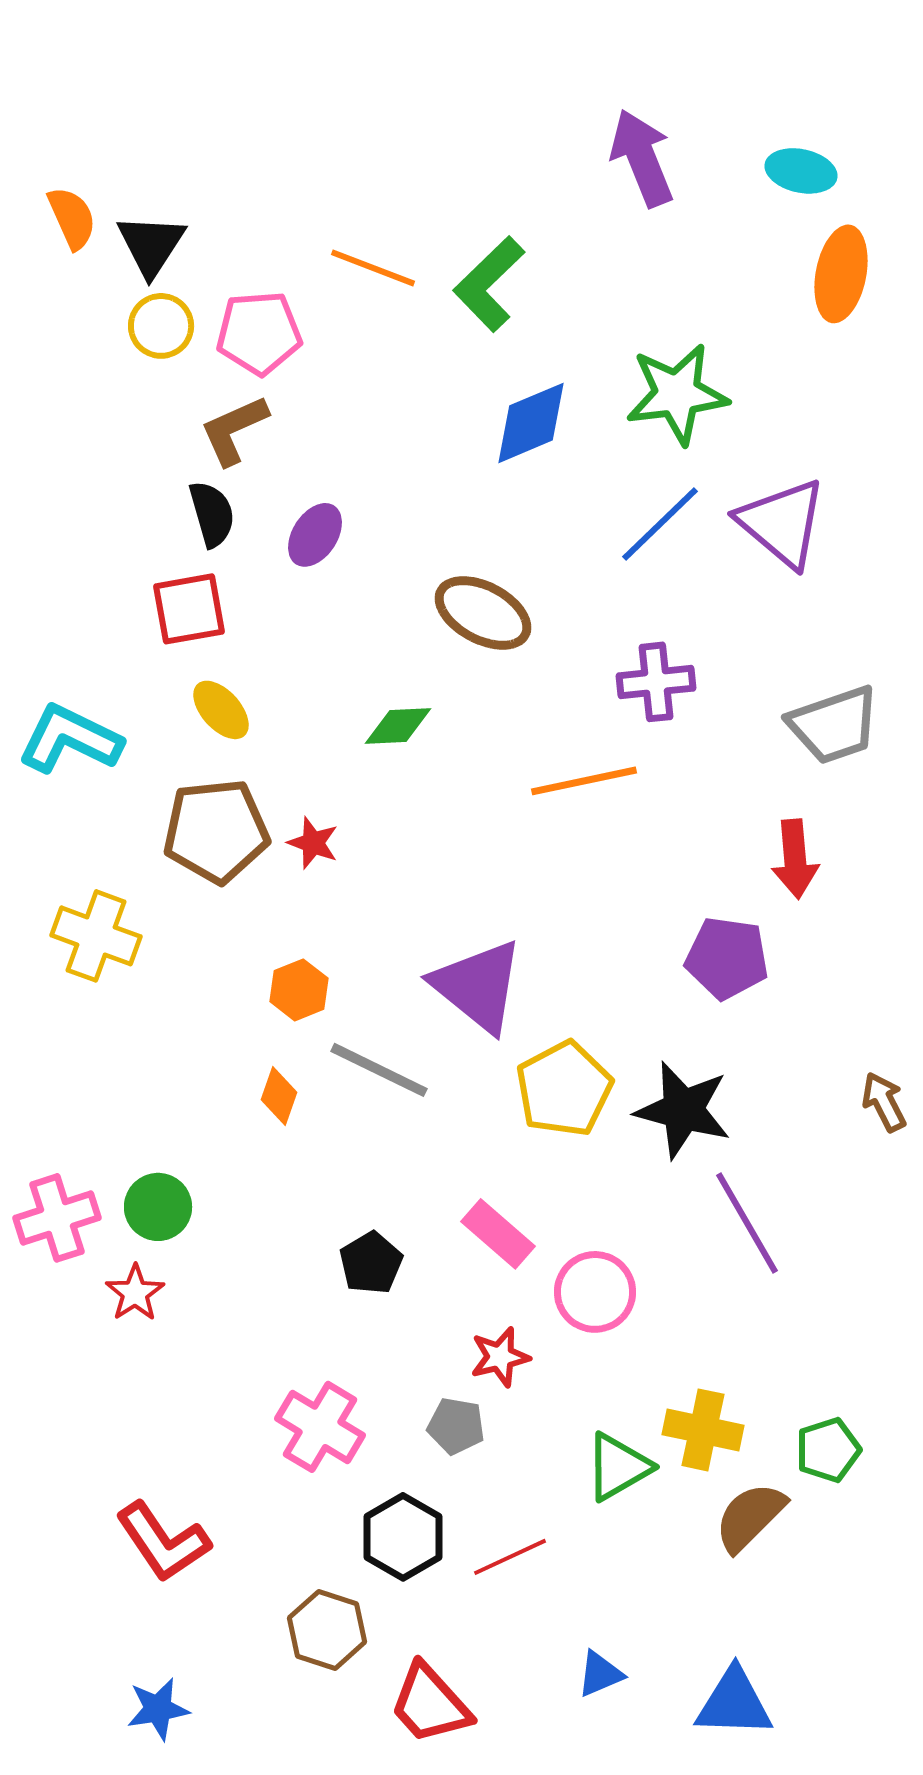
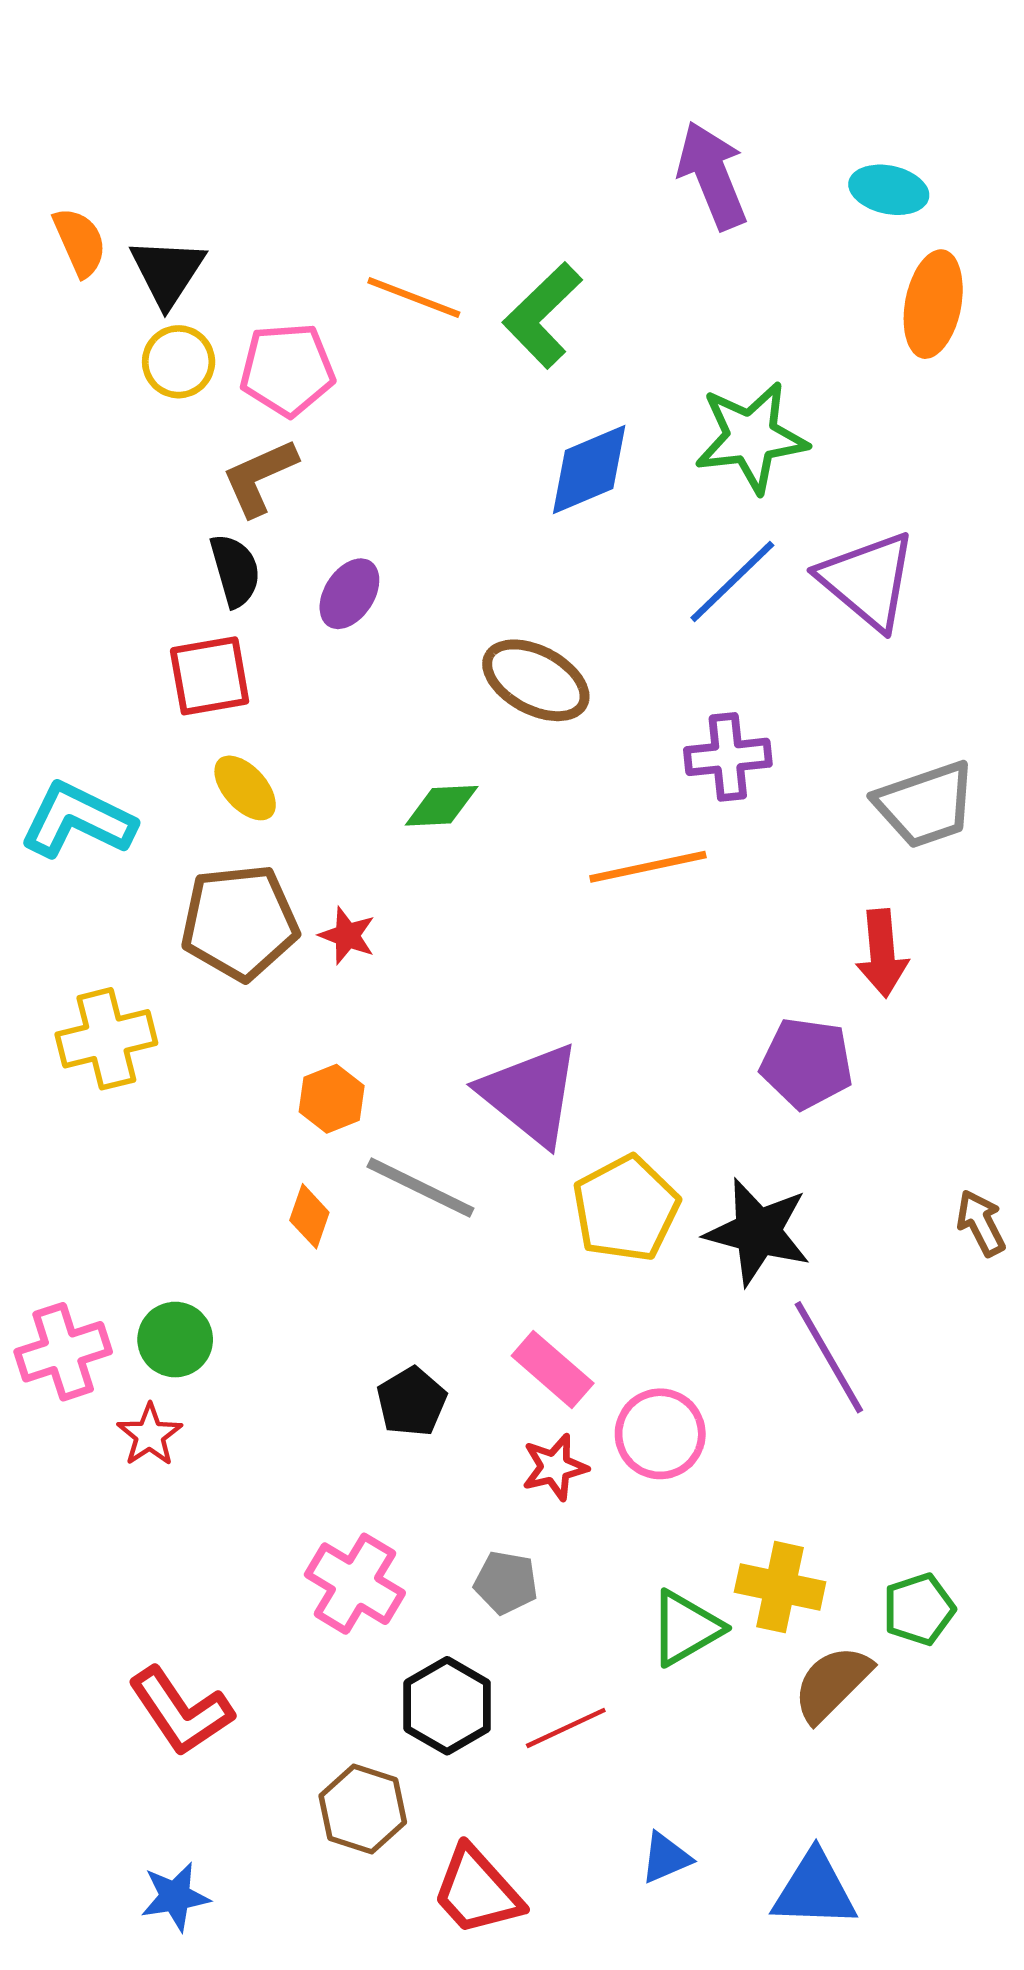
yellow cross: (96, 936) -> (106, 1039), turned -34
red star: (500, 1357) -> (555, 1467), moved

